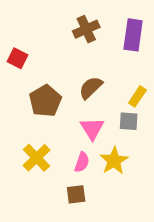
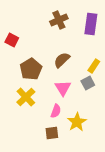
gray square: (129, 121) -> (88, 83), turned -32
yellow cross: (37, 158) -> (26, 97), moved
yellow star: (114, 161) -> (77, 122), moved

